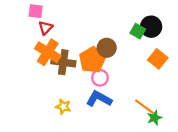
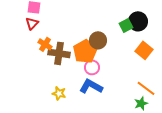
red triangle: (46, 28) -> (32, 23), moved
green square: (138, 31) -> (126, 25), turned 32
orange cross: (48, 52) -> (45, 44), size x0.6
orange line: (144, 107) -> (146, 88), moved

